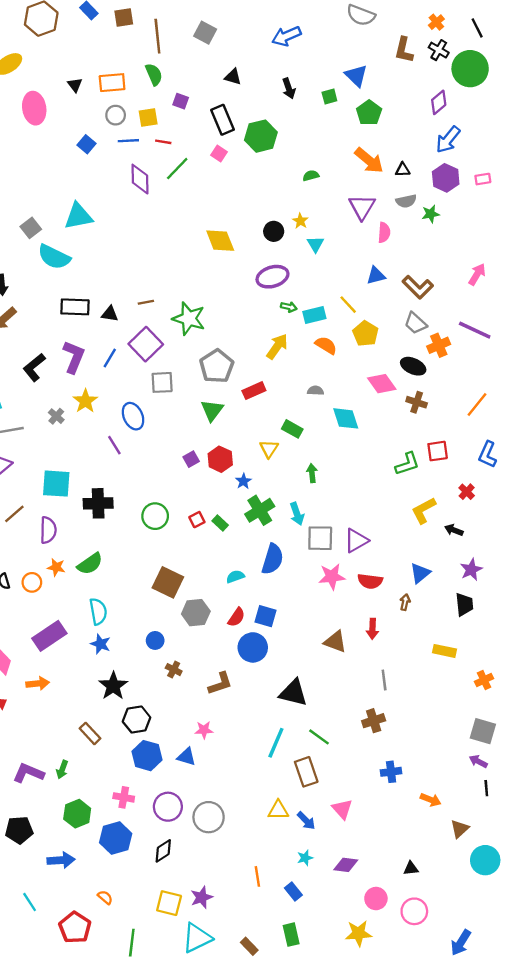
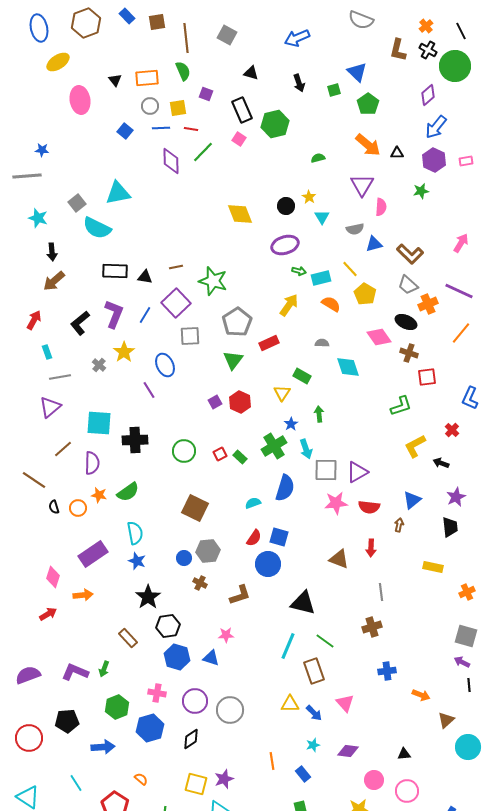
gray semicircle: (406, 201) -> (355, 229), moved
orange line: (477, 405) -> (461, 333), moved
red square: (438, 451) -> (427, 377), moved
blue star: (243, 481) -> (291, 424), moved
gray hexagon: (196, 613) -> (208, 551), moved

